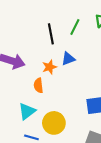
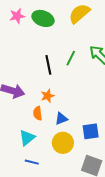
blue triangle: (68, 59) -> (61, 119), moved
yellow circle: (54, 123) -> (63, 143), moved

